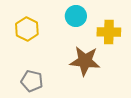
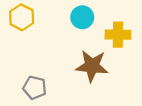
yellow hexagon: (27, 29) -> (22, 17), moved

